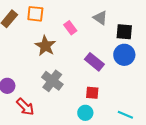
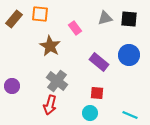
gray triangle: (100, 18) -> (105, 18), turned -49
black square: (124, 32) -> (129, 19), moved
red arrow: (25, 107) -> (50, 105), moved, turned 60

